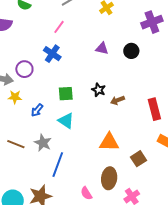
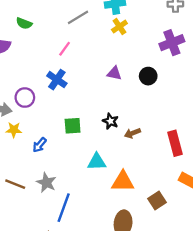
cyan triangle: (66, 121) -> (97, 162), moved, turned -36

